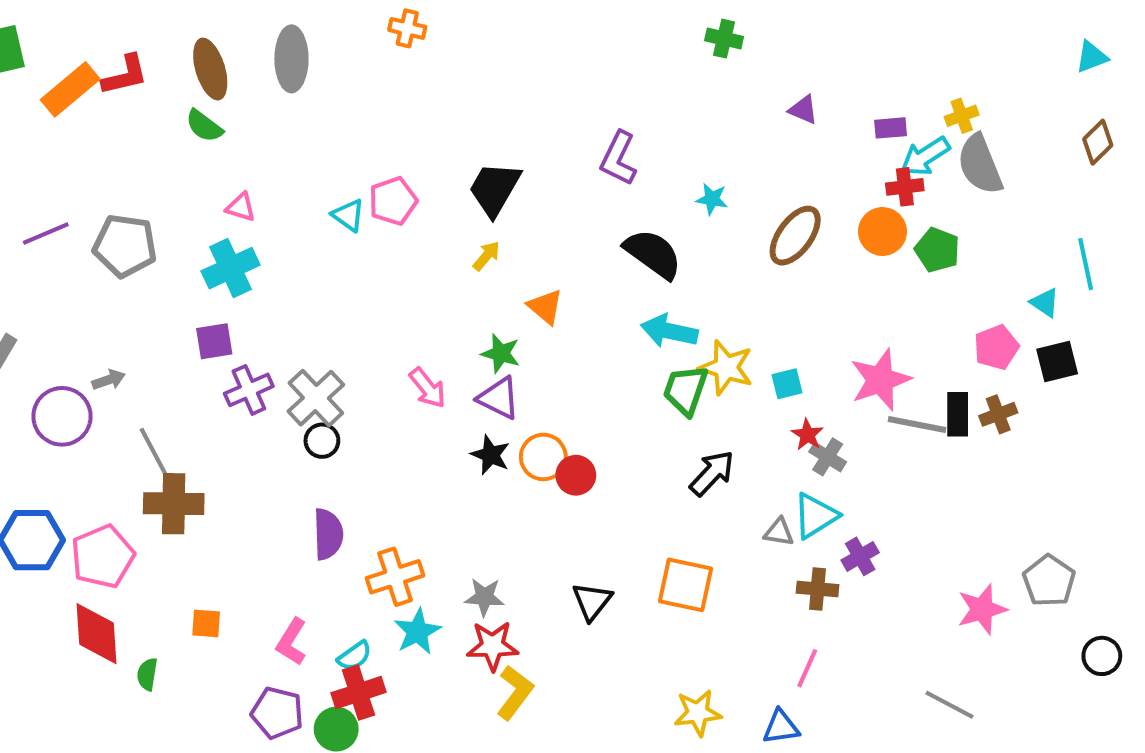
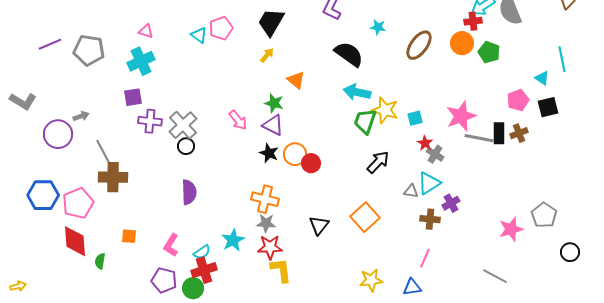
purple cross: (249, 390) -> (150, 121), turned 30
orange cross: (395, 577) -> (265, 199), moved, turned 32
orange square: (685, 585) -> (365, 217), turned 36
yellow L-shape: (515, 693) -> (281, 270), turned -44

